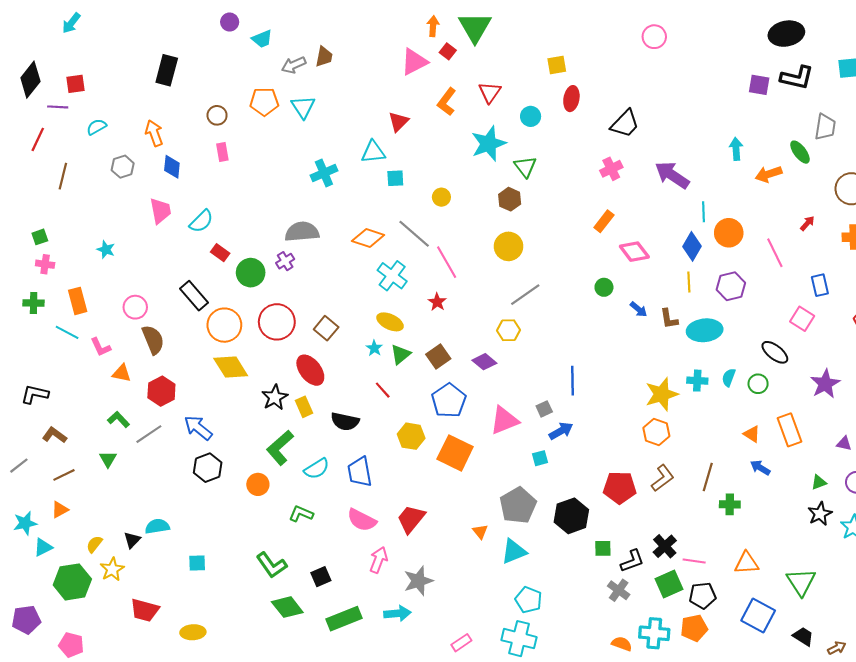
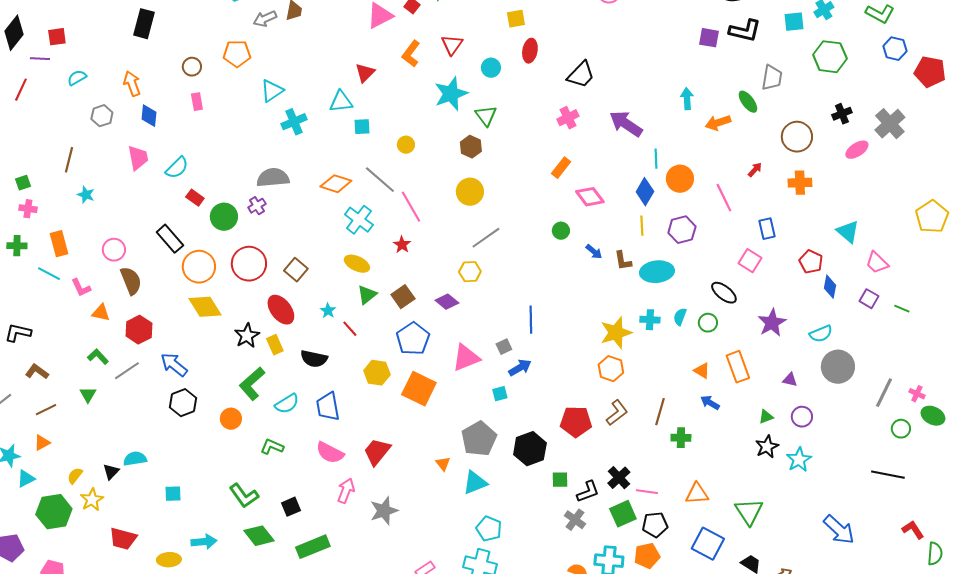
cyan triangle: (303, 107) -> (272, 91), moved, turned 30
brown line: (63, 176) -> (69, 160), moved
cyan star: (374, 348) -> (328, 311), moved
cyan arrow: (397, 613) -> (204, 542), moved

